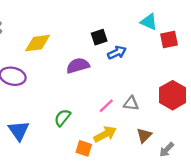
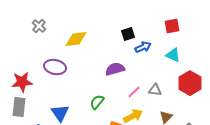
cyan triangle: (149, 22) -> (173, 55), moved
red square: (169, 40) -> (172, 26), moved
purple semicircle: (78, 66) -> (115, 69), moved

